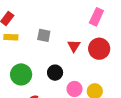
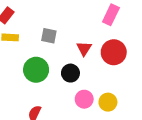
black circle: (55, 73) -> (70, 73), moved
green circle: (21, 74) -> (36, 70), moved

